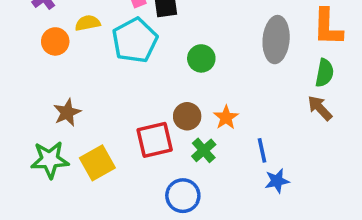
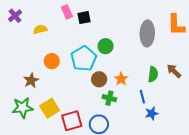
cyan pentagon: (135, 40) -> (84, 59), moved
orange circle: (55, 41) -> (52, 61), moved
green semicircle: (325, 73) -> (153, 74), moved
red square: (155, 140) -> (72, 121), moved
green cross: (204, 150) -> (109, 98), turned -32

